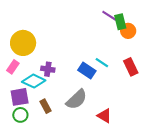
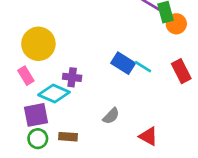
pink rectangle: (13, 67) -> (26, 76), turned -64
blue rectangle: (87, 71) -> (123, 63), moved
gray semicircle: (77, 99) -> (111, 116), size x0.6
brown rectangle: (45, 106) -> (68, 137), moved, turned -56

